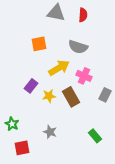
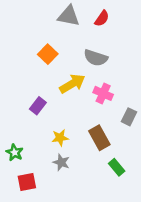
red semicircle: (83, 15) -> (102, 18), turned 32
orange square: (39, 44) -> (48, 54), turned -35
yellow star: (49, 96) -> (60, 138), moved
brown rectangle: (71, 97) -> (99, 138), moved

